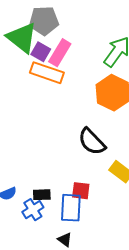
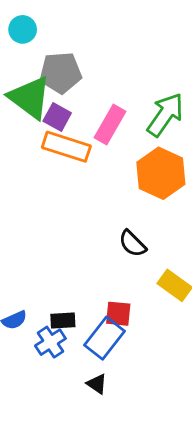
pink rectangle: (60, 53) -> (110, 124), moved
black semicircle: (92, 142) -> (132, 244), size x0.7
blue rectangle: (71, 208) -> (105, 338), turned 36

